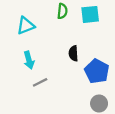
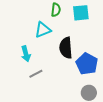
cyan triangle: (26, 26) -> (43, 30), moved
black semicircle: (73, 53) -> (66, 48), size x1.5

